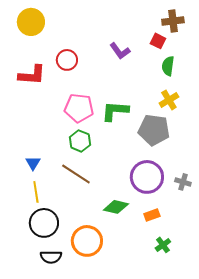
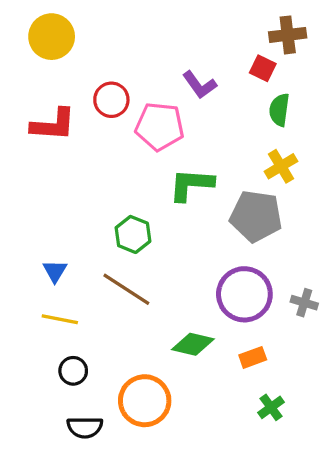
pink pentagon: (79, 108) -> (160, 126), moved
yellow line: (36, 192) -> (60, 319), turned -70
black circle: (44, 223) -> (73, 371), size x0.6

